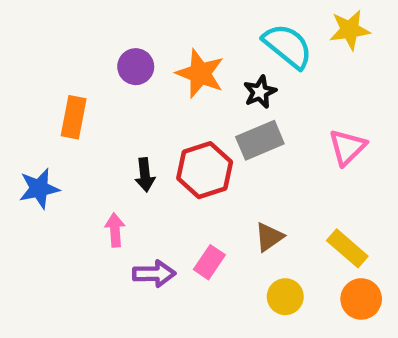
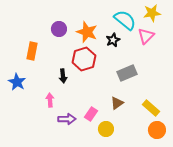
gray rectangle: (260, 140) -> (127, 73), moved
pink triangle: (347, 147) -> (146, 36), moved
red hexagon: (205, 170) -> (84, 59), moved
blue star: (39, 189) -> (17, 82), turned -30
yellow circle: (285, 297) -> (106, 129), moved

